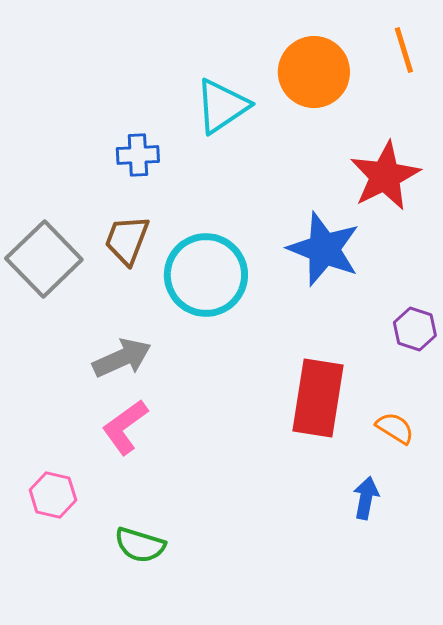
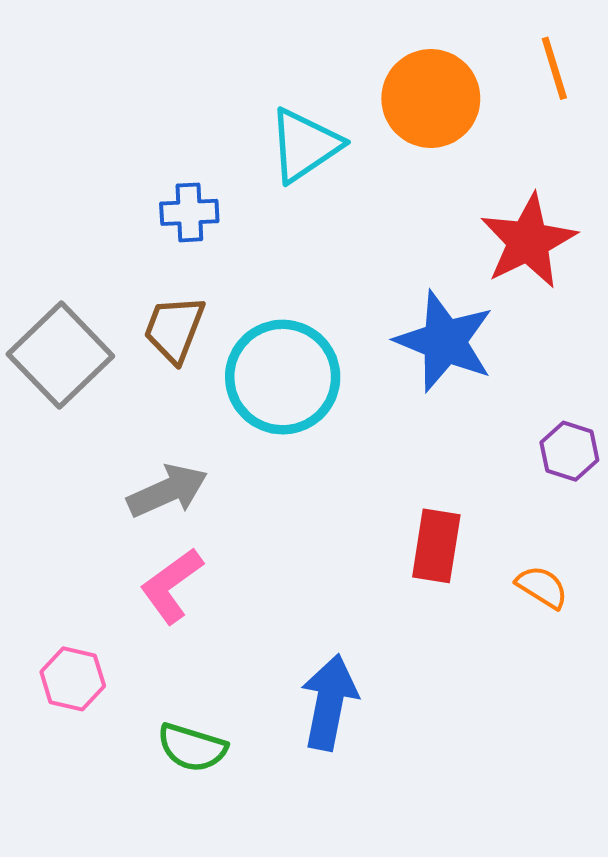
red rectangle: (318, 398) -> (436, 546), size x0.7
blue arrow: (366, 498) -> (329, 702), moved, size x1.6

